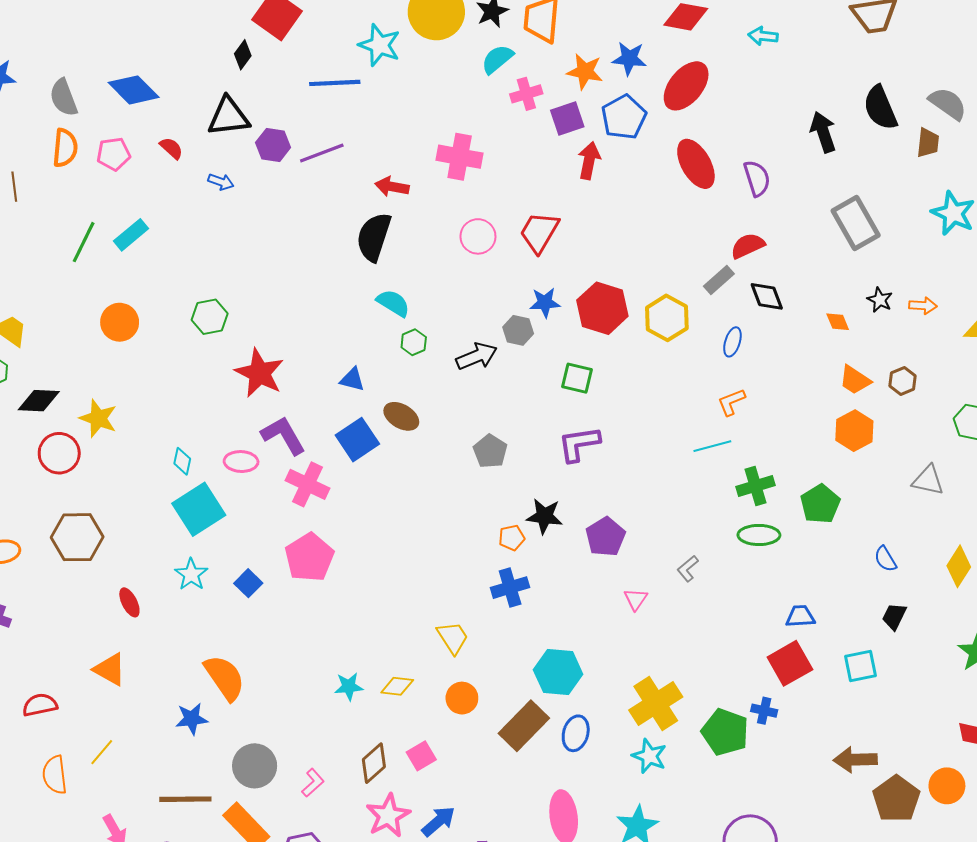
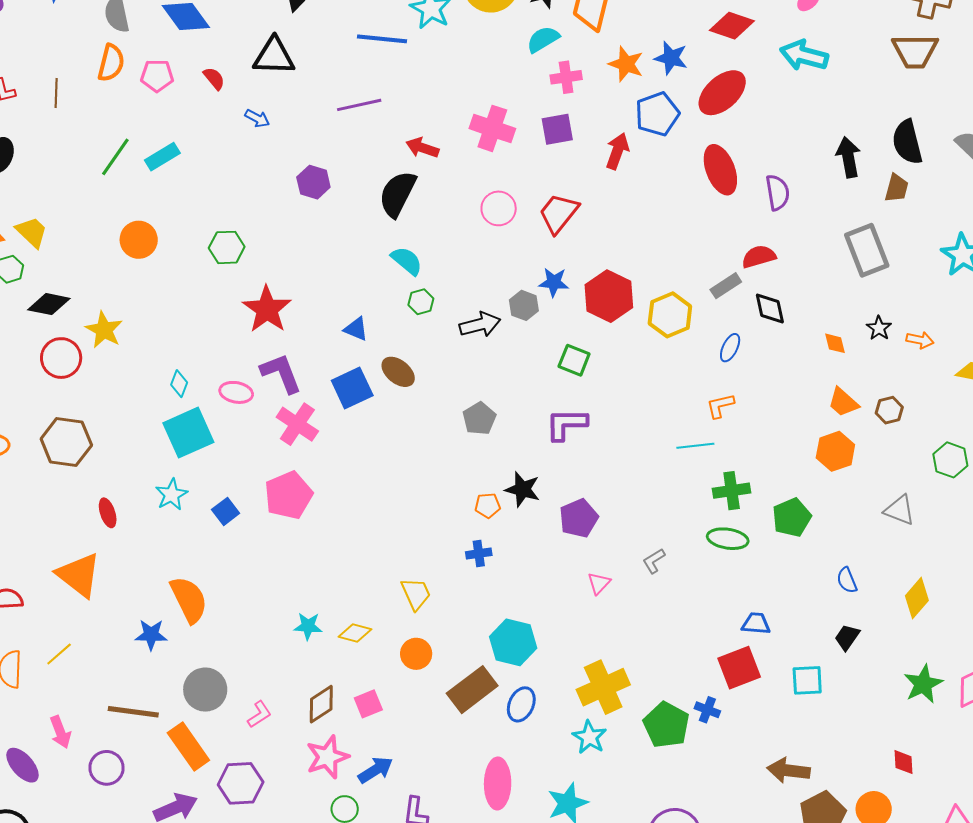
cyan arrow: (763, 36) -> (804, 55), size x1.6
purple square: (567, 119) -> (557, 129), moved
brown trapezoid: (928, 143) -> (896, 188), moved
purple hexagon: (273, 145) -> (313, 182), moved
blue cross: (510, 588) -> (479, 554), size x0.7
orange triangle: (110, 669) -> (79, 575), size x1.4

